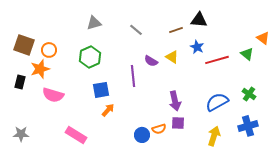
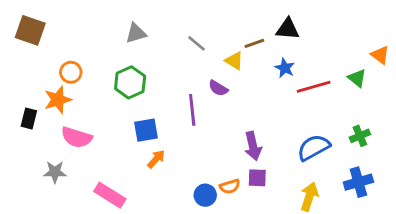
brown square: (24, 45) -> (30, 30), moved
yellow triangle: (172, 57) -> (234, 61), moved
green cross: (249, 94) -> (360, 136), turned 32
gray star: (21, 134) -> (55, 172), moved

